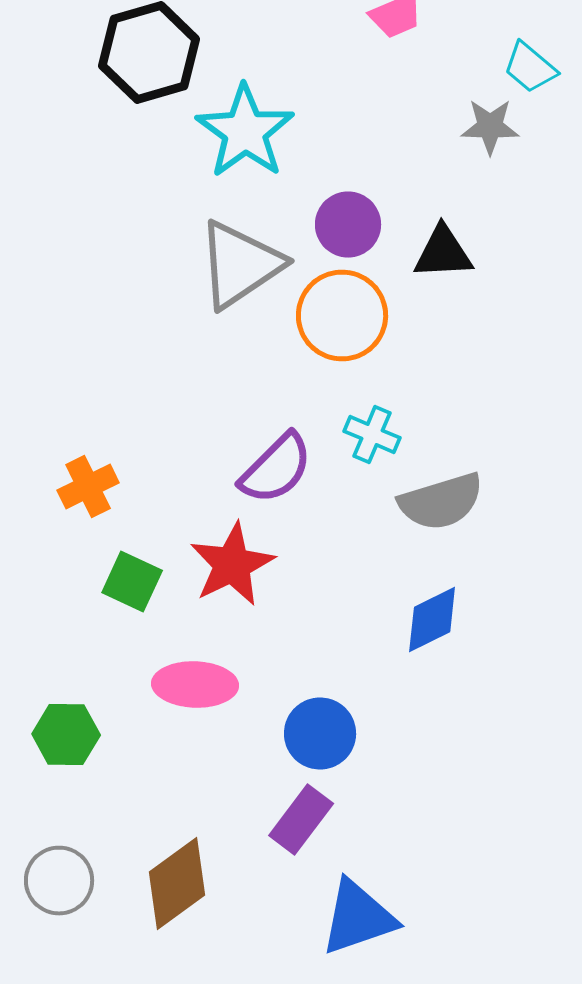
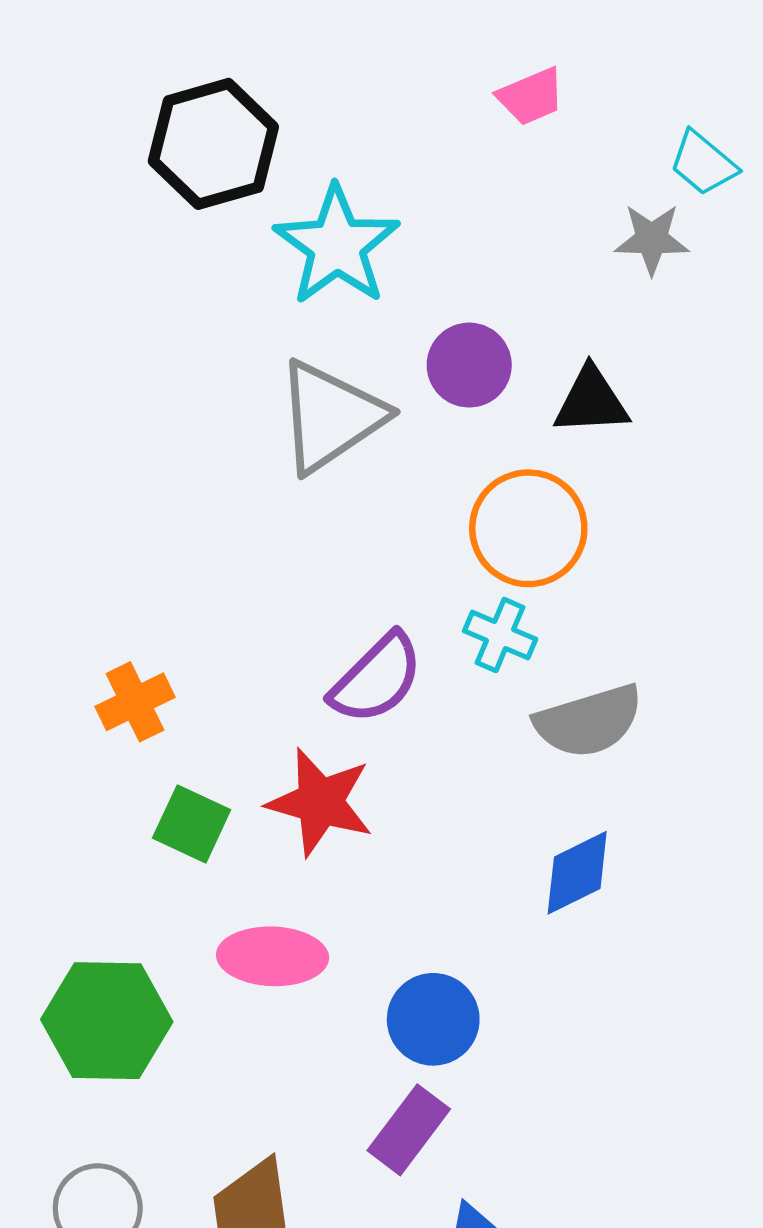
orange circle: (342, 316) -> (528, 528), moved
red star: (232, 564) -> (320, 802), turned -30
green hexagon: (66, 734) -> (107, 1021), size x1.5

